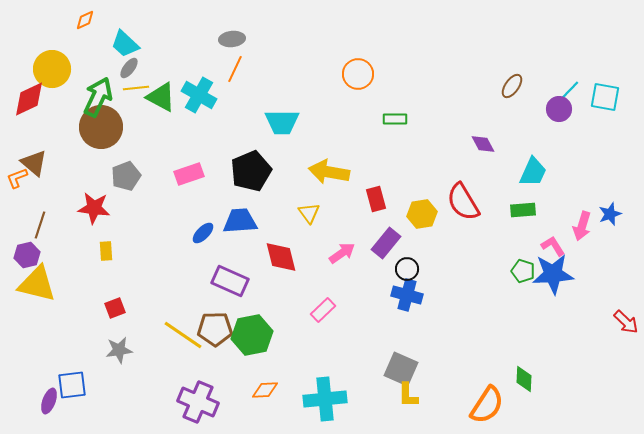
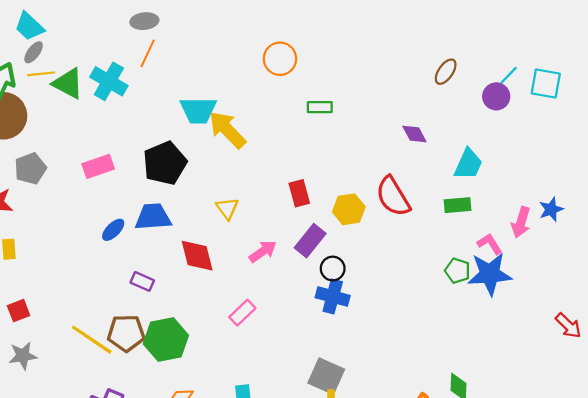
yellow arrow: (329, 172) -> (227, 130), moved, turned 36
purple rectangle: (230, 281) -> (142, 281), size x0.6

